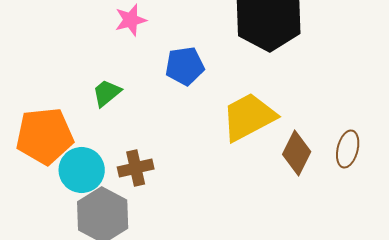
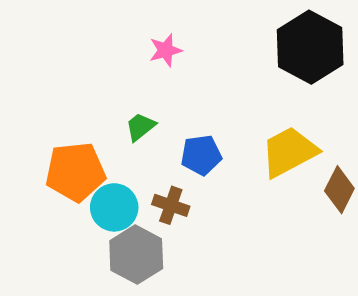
blue pentagon: (185, 66) -> (201, 155), moved
brown cross: (136, 168) -> (171, 205), turned 32

